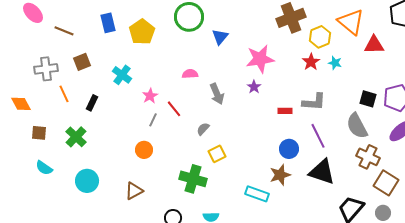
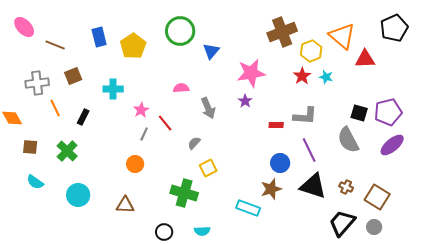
cyan cross: (122, 75) -> (113, 89), turned -36
brown cross: (368, 157) -> (346, 187), moved, size x0.6
brown triangle: (134, 191) -> (125, 205), turned 30

